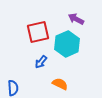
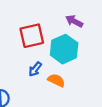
orange semicircle: (60, 84) -> (56, 80), moved

